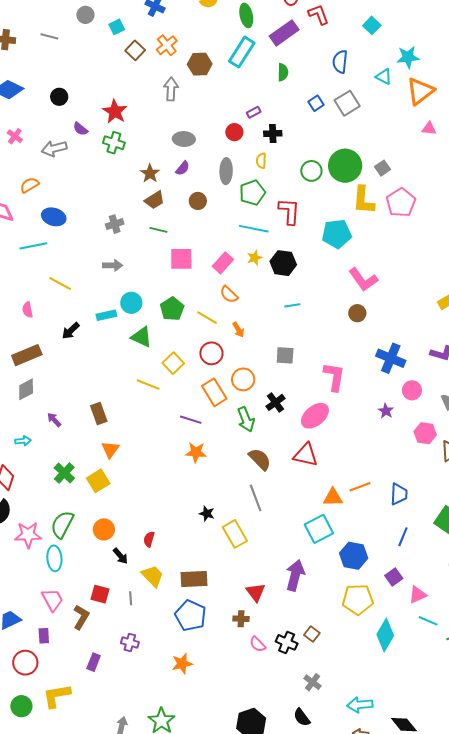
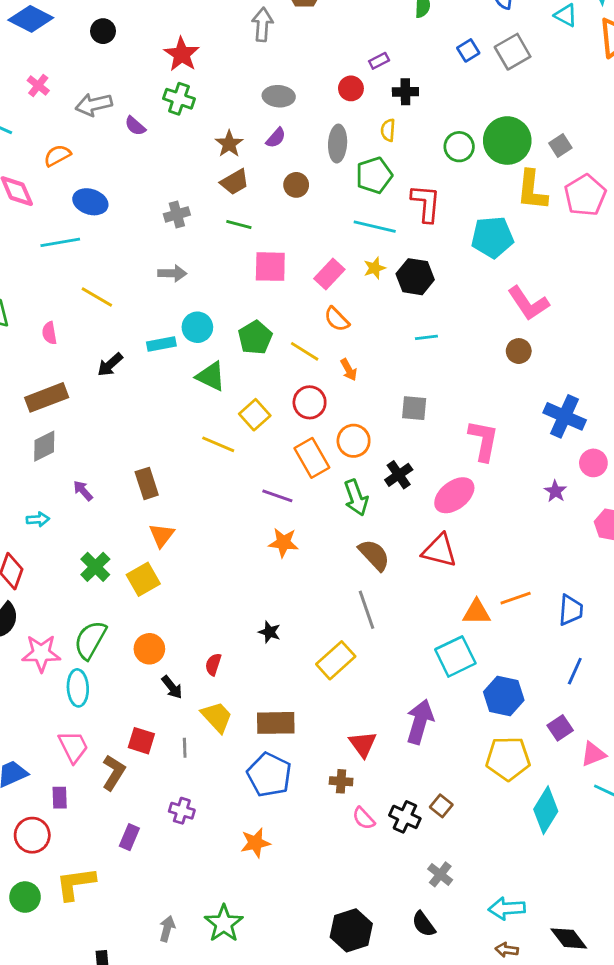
purple semicircle: (80, 129) -> (135, 126), moved
black star: (207, 514) -> (270, 632), moved
yellow rectangle: (235, 534) -> (336, 660), turned 76

